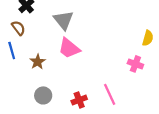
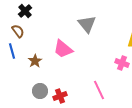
gray triangle: (63, 20) -> (87, 24), moved
red cross: (79, 100) -> (60, 96), moved

